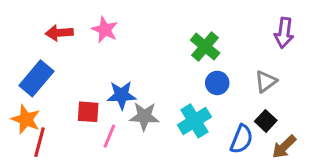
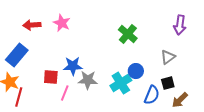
blue circle: (217, 83) -> (136, 71), moved
black square: (266, 121) -> (168, 83), turned 32

